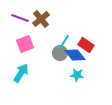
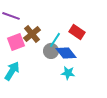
brown cross: (41, 19) -> (32, 34), moved
red rectangle: (86, 45) -> (77, 32), moved

